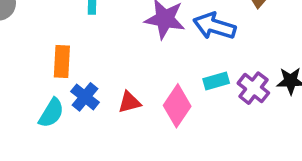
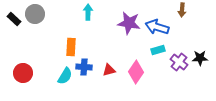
cyan rectangle: (216, 81) -> (158, 50), moved
blue cross: (85, 97) -> (84, 67), turned -35

